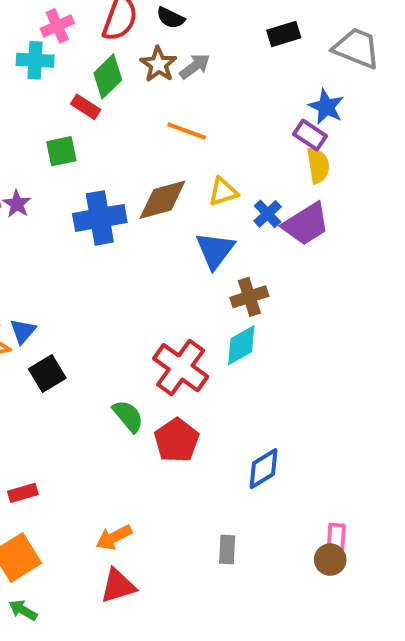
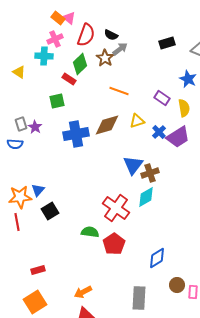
gray arrow: (195, 66) -> (120, 49), moved
purple rectangle: (310, 135) -> (162, 98), moved
blue triangle: (215, 250) -> (133, 165), moved
green semicircle: (128, 416) -> (90, 232), turned -42
gray rectangle: (227, 549) -> (139, 298), size x1.6
brown circle: (330, 560) -> (177, 285), moved

